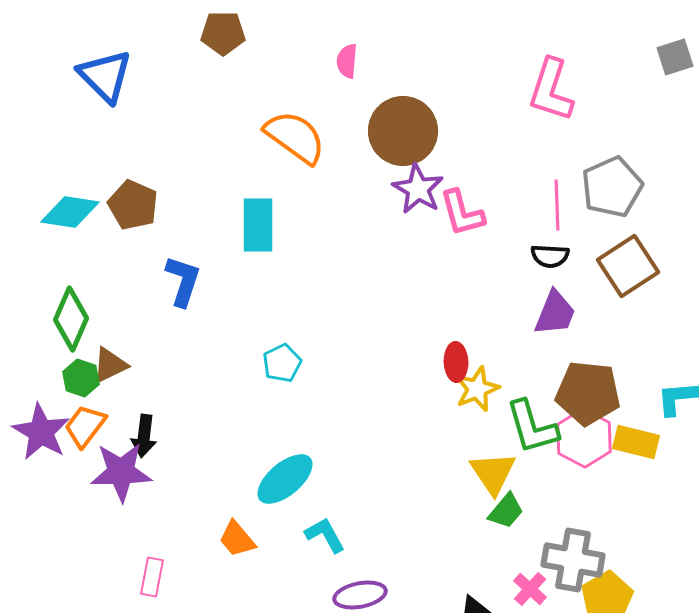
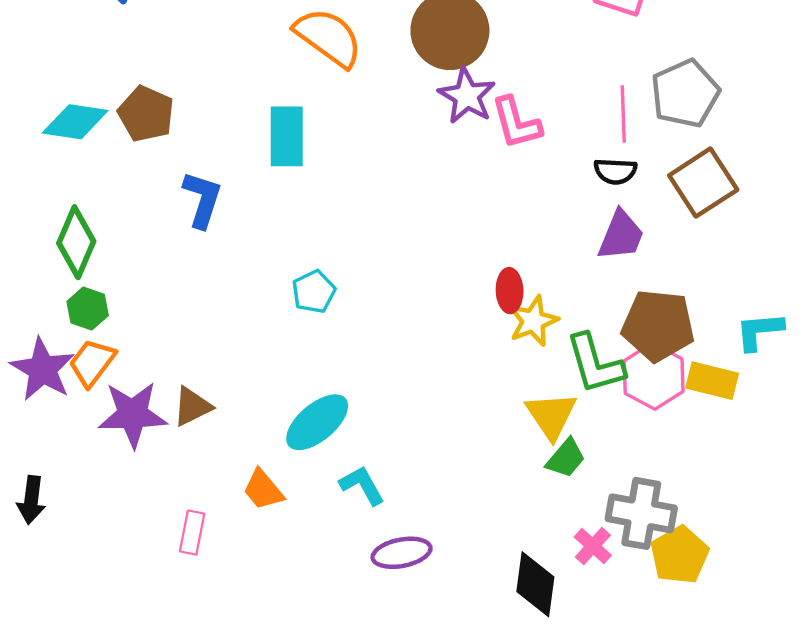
brown triangle: (110, 365) -> (192, 406), moved
black arrow: (144, 436) -> (31, 500), moved
pink rectangle: (152, 577) -> (192, 533), moved

